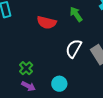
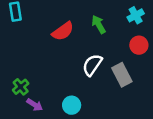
red semicircle: (47, 23) -> (63, 31), turned -54
green cross: (26, 68) -> (21, 87), moved

